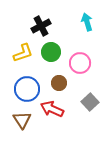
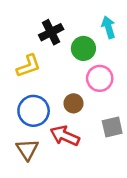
green circle: (51, 52) -> (83, 48), moved
gray square: (90, 102) -> (112, 127), turned 30

